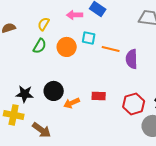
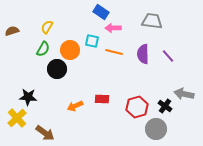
pink arrow: (75, 15) -> (113, 28), moved
purple semicircle: (132, 59) -> (143, 54), moved
black circle: (54, 91) -> (57, 69), moved
yellow cross: (14, 115) -> (17, 118), turned 36

